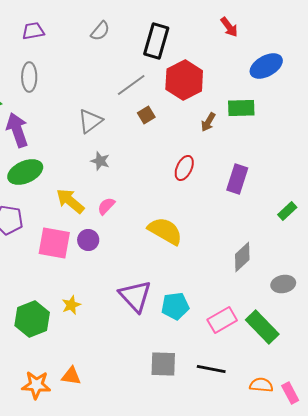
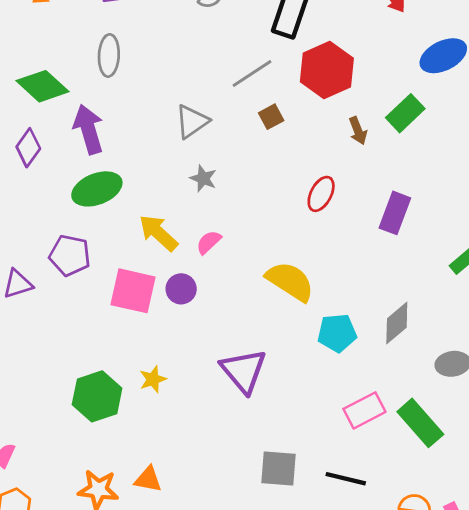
green rectangle: (241, 108) -> (405, 113), turned -44
brown arrow: (208, 122) -> (358, 131), turned -54
cyan pentagon: (175, 306) -> (337, 333), moved

